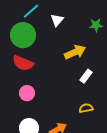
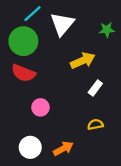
white triangle: (57, 20) -> (62, 24), size x1.6
pink circle: (27, 93) -> (40, 107), moved

